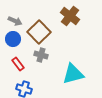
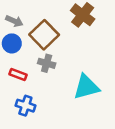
red rectangle: (18, 64) -> (18, 75), turned -32

